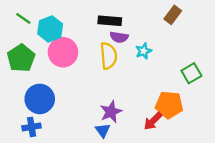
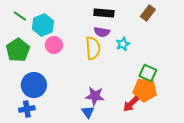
black rectangle: (110, 21) -> (104, 13), moved
pink circle: (63, 52) -> (54, 45), size x0.7
green square: (191, 73) -> (148, 73), moved, turned -36
purple star: (111, 112) -> (95, 96), turned 30

